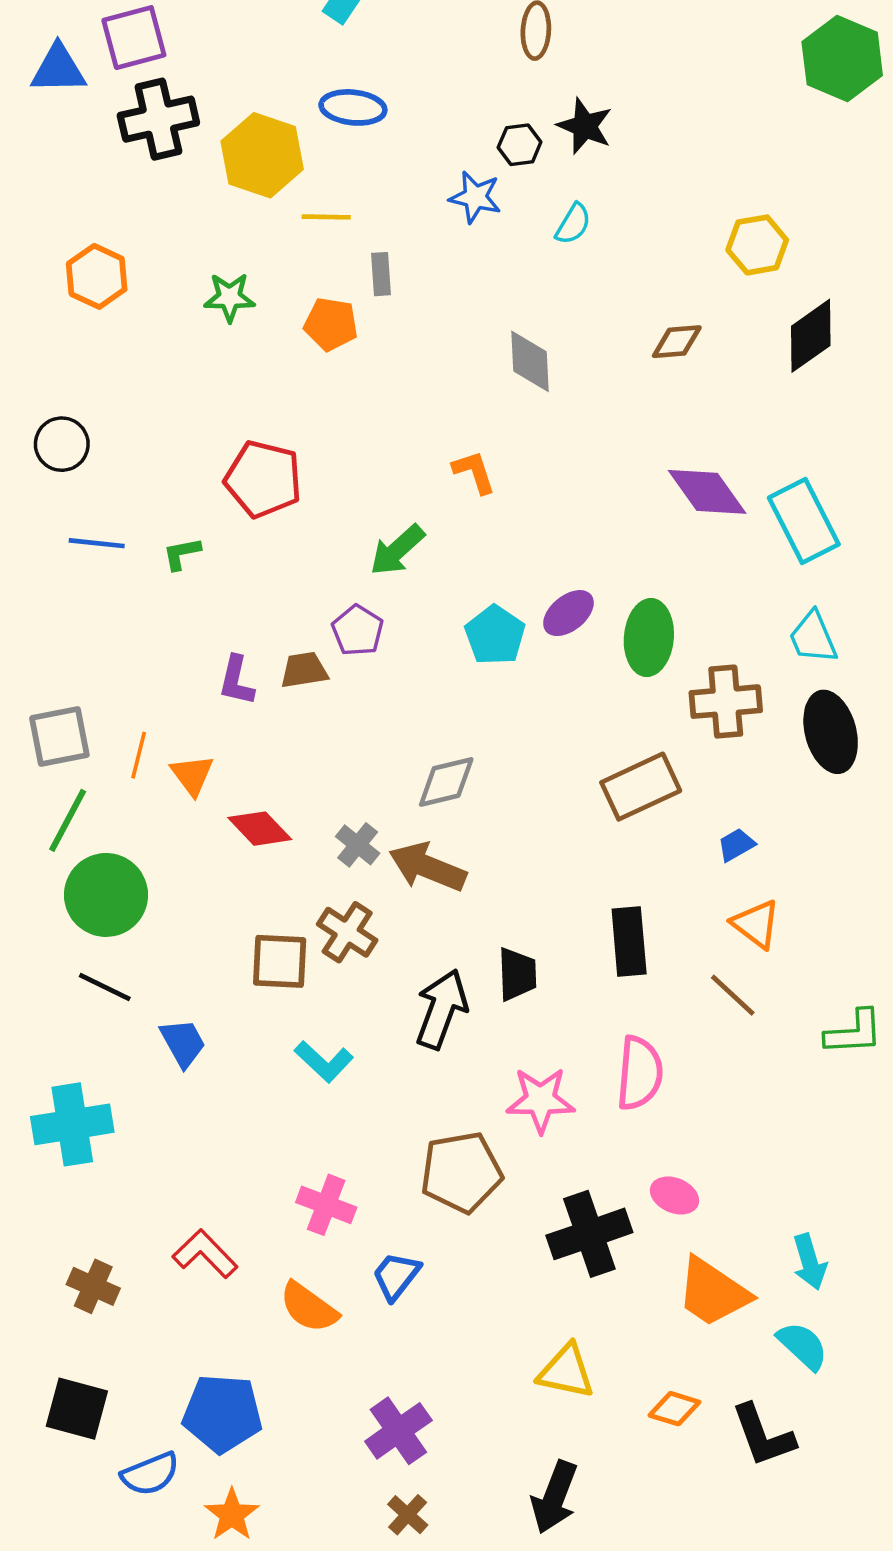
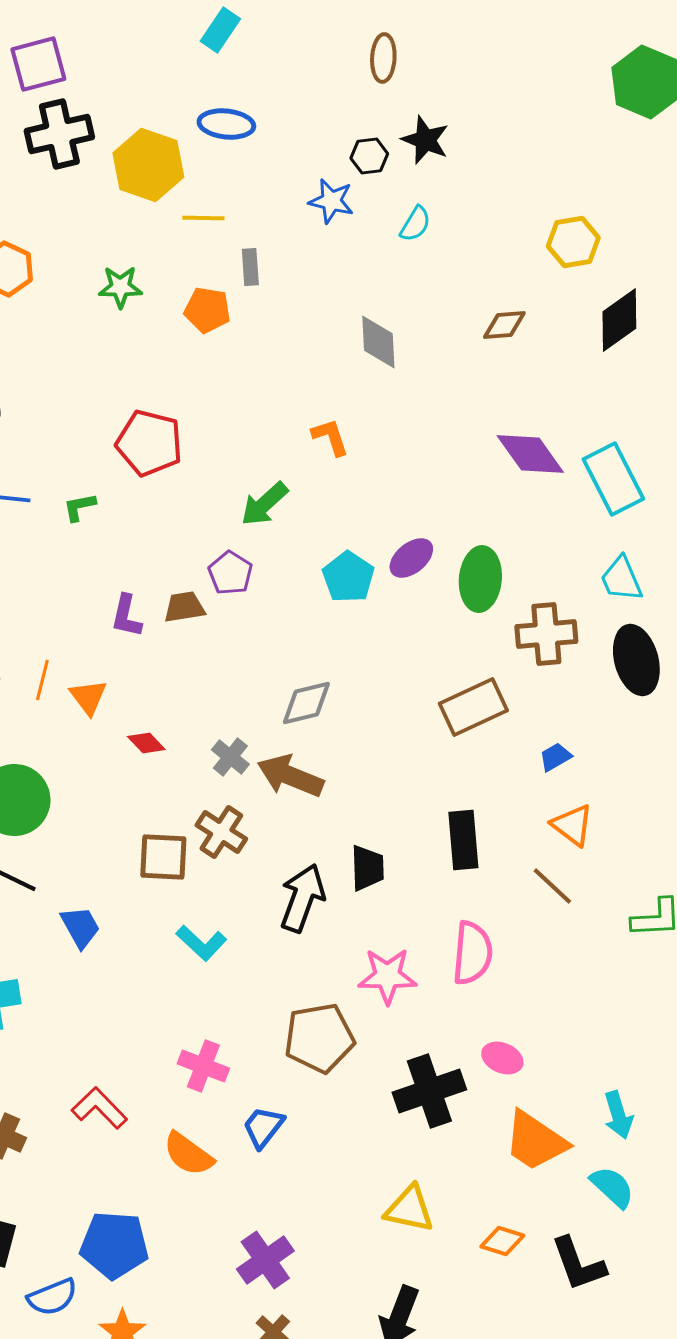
red diamond: (260, 829) -> (146, 743), size x0.7

